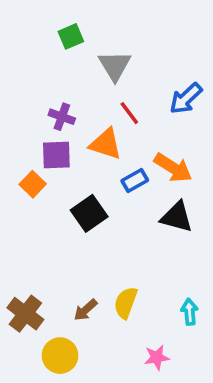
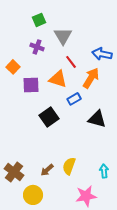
blue arrow: (186, 98) -> (102, 54), turned 54
purple cross: (62, 117) -> (37, 47), moved
orange arrow: (173, 168) -> (91, 78), moved, turned -90
orange square: (33, 184) -> (13, 67), moved
pink star: (157, 357) -> (86, 196), size x1.5

